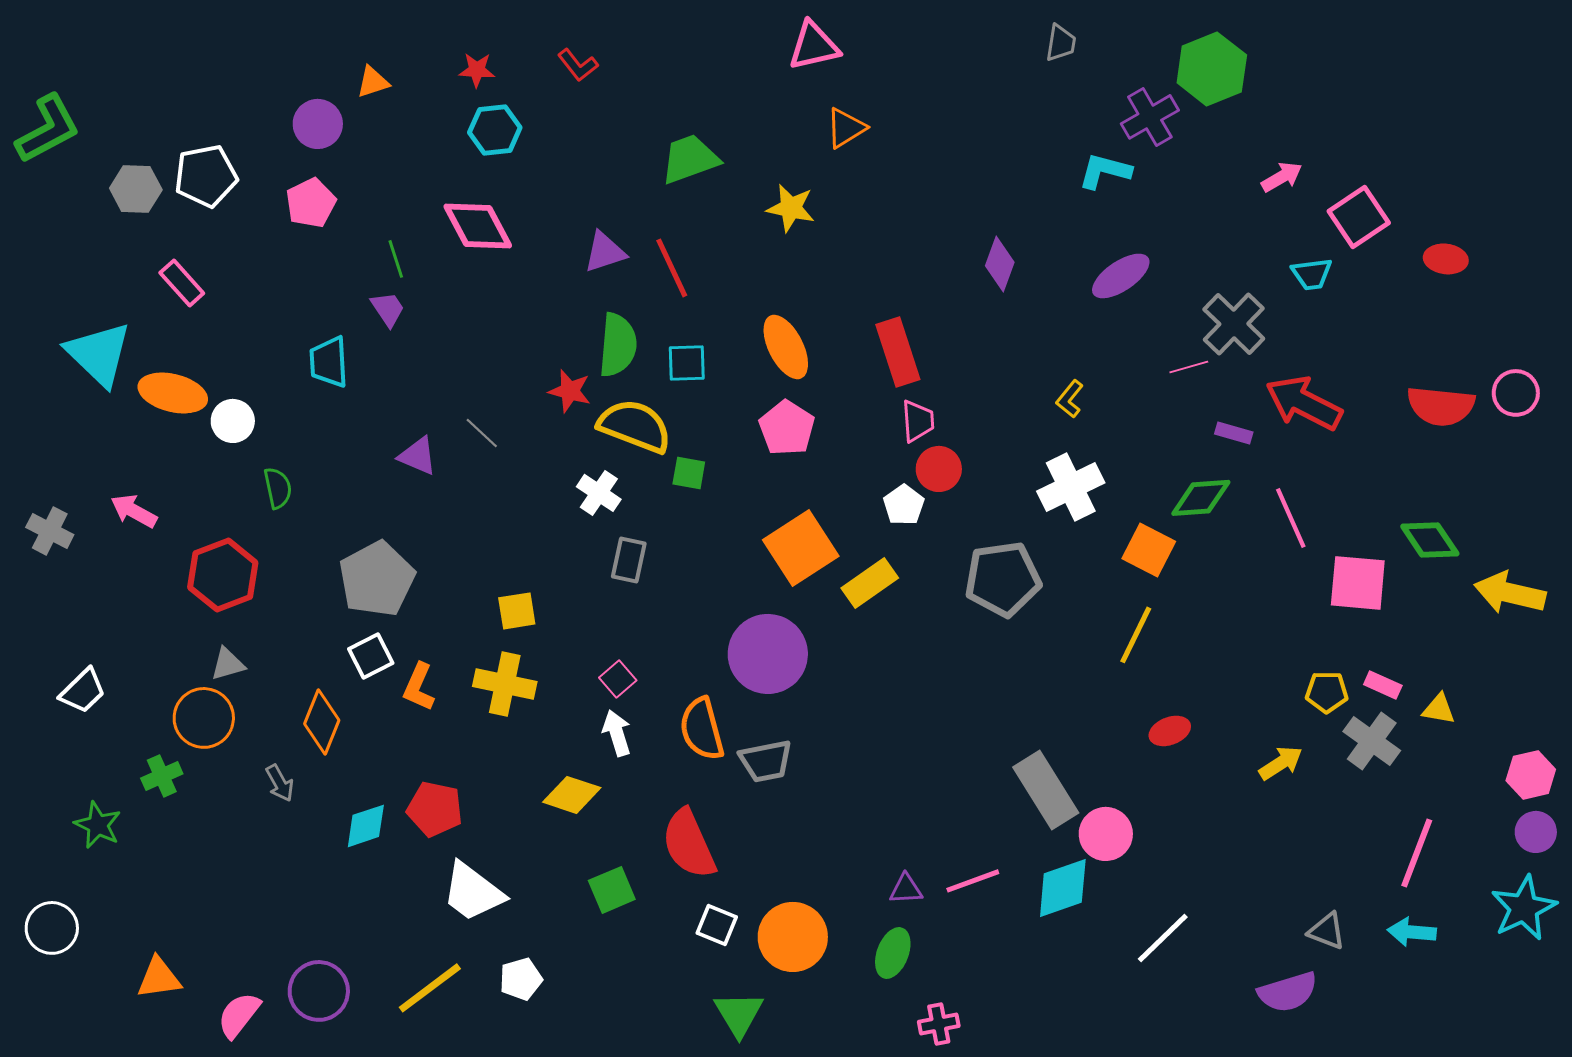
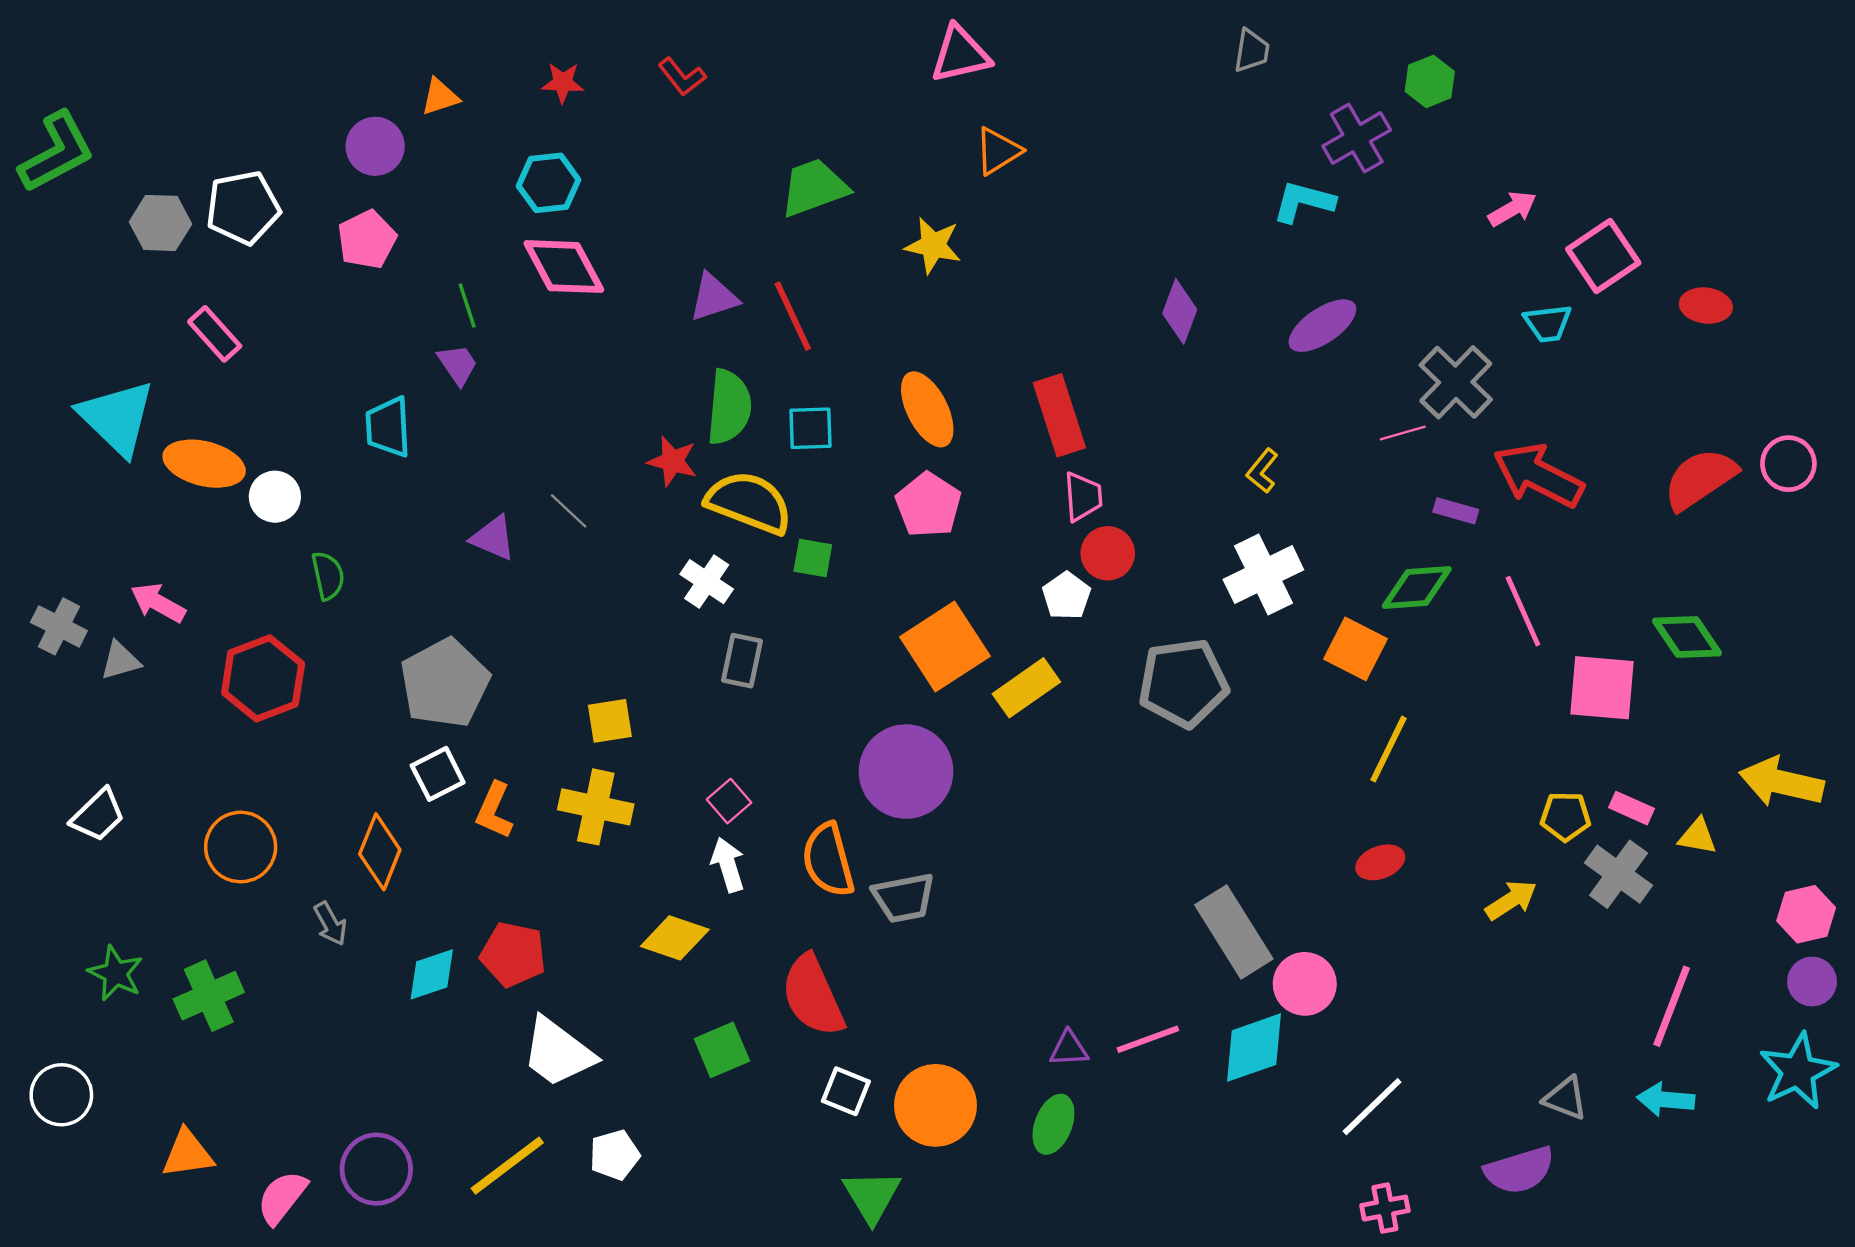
green hexagon: (1212, 69) -> (1430, 81), size x0.6
cyan hexagon: (495, 130) -> (549, 183), moved
red semicircle: (1441, 406) -> (1700, 479), turned 140
yellow arrow: (1510, 593) -> (1781, 782), moved
yellow line: (1136, 635) -> (1389, 749), moved
gray triangle: (228, 664) -> (120, 661), moved
green cross: (162, 776) -> (209, 996), moved, size x1.4
pink cross: (939, 1024) -> (1385, 1208), moved

